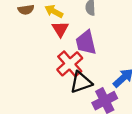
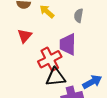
red triangle: (60, 29) -> (25, 36), moved

